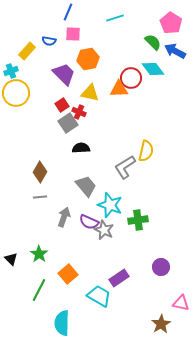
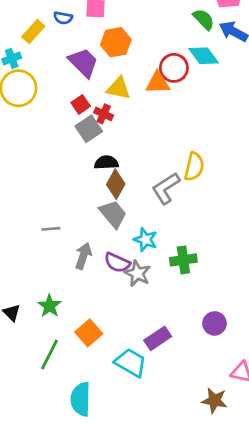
brown diamond: (40, 172) -> (116, 184), moved
cyan star: (110, 205) -> (146, 240), size x0.7
brown star: (161, 324) -> (214, 401), turned -30

